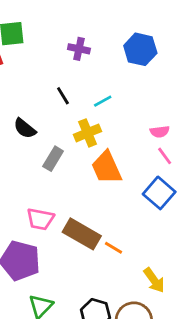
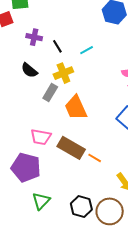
purple cross: (79, 49) -> (34, 37), moved
yellow cross: (87, 133) -> (63, 73), moved
orange trapezoid: (106, 168) -> (76, 108), moved

